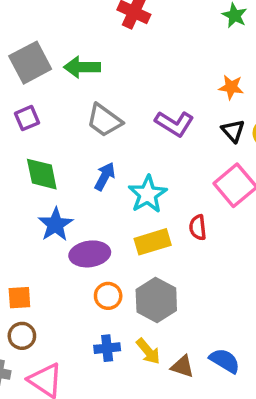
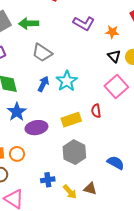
purple L-shape: (174, 124) -> (84, 23), moved
cyan star: (148, 194) -> (67, 81), moved
orange circle: (108, 296) -> (17, 154), moved
yellow arrow: (148, 351) -> (70, 192), moved
blue semicircle: (225, 361) -> (116, 163), moved

